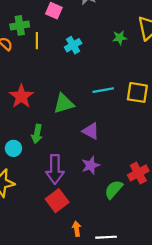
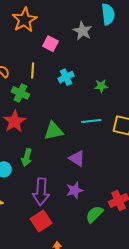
green cross: (20, 25) -> (20, 93), moved, turned 30
green star: (120, 38) -> (101, 86), moved

